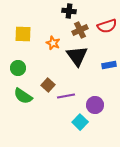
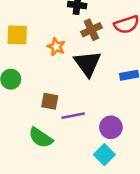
brown square: (48, 85) -> (50, 101), turned -32
green semicircle: (23, 96) -> (41, 138), moved
cyan square: (80, 122) -> (104, 155), moved

